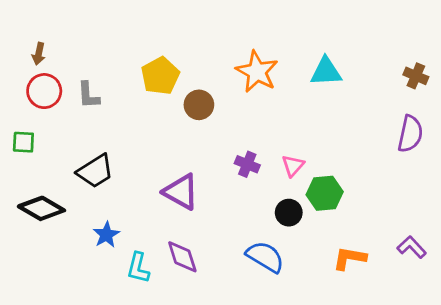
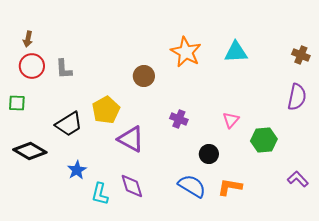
yellow pentagon: (160, 76) -> (106, 110), moved
pink triangle: (293, 166) -> (231, 120), moved
green hexagon: (325, 193) -> (264, 140), moved
orange L-shape: (349, 258) -> (230, 187), moved

